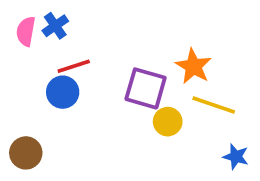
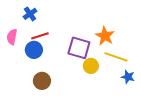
pink semicircle: (26, 31) -> (12, 37), moved
brown circle: (26, 153) -> (42, 81), moved
blue star: (236, 157) -> (128, 77), moved

